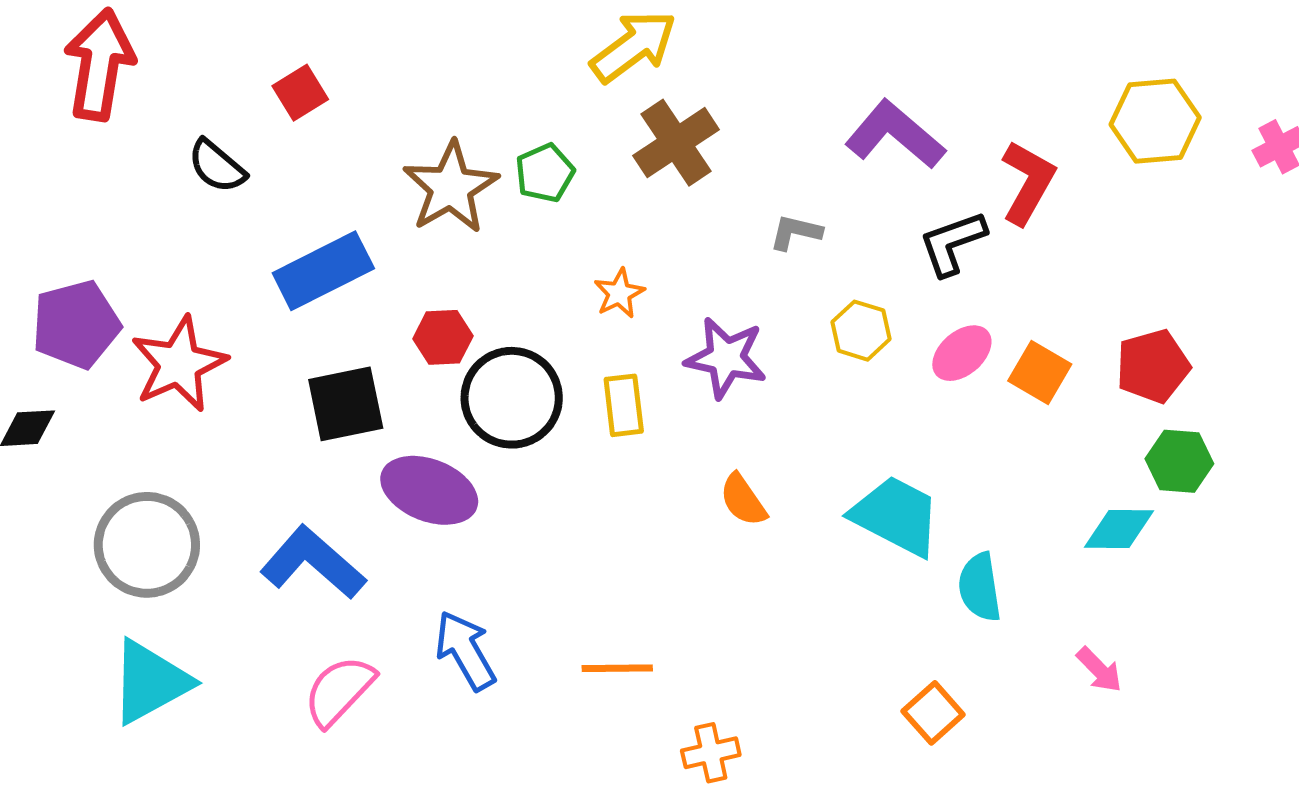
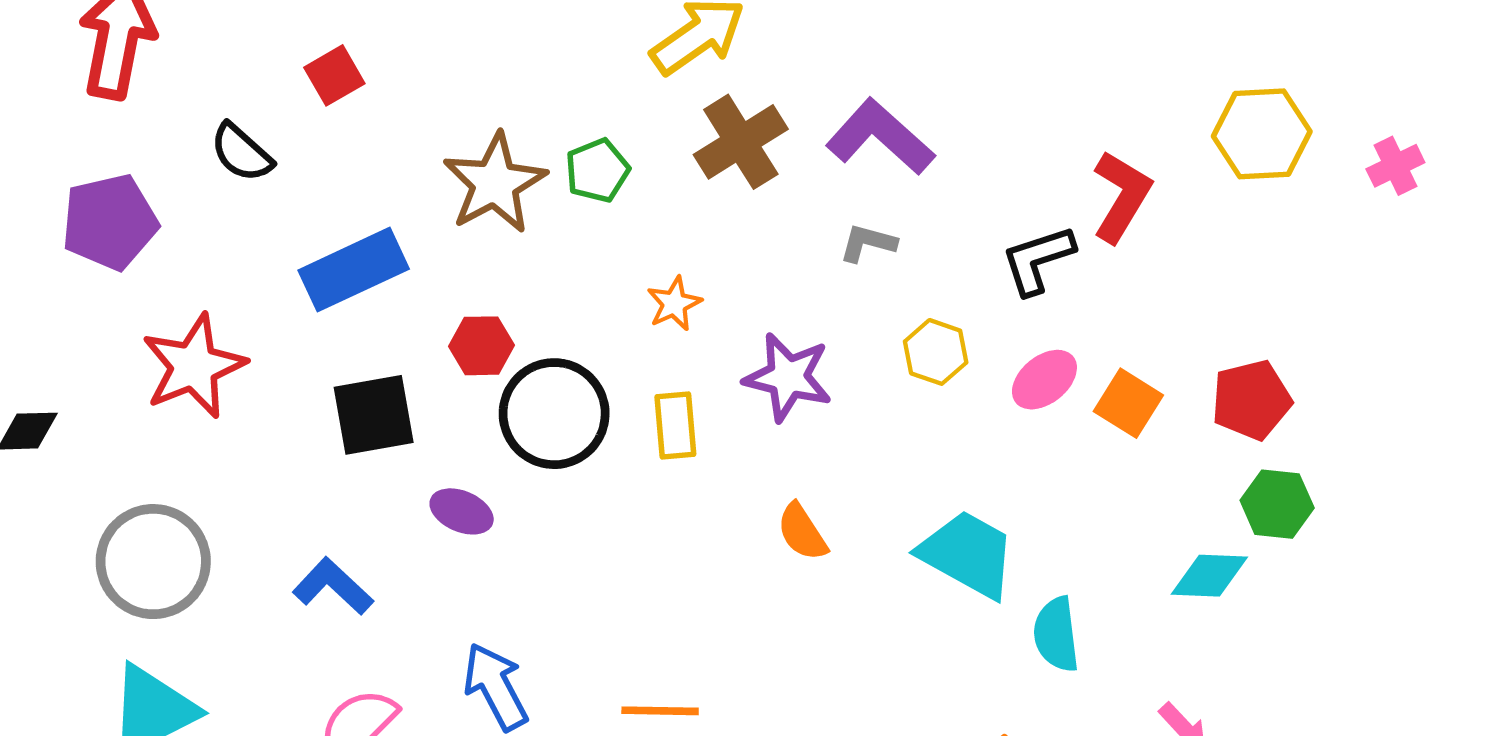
purple L-shape: (895, 135) -> (880, 137), moved
purple pentagon: (76, 324) -> (110, 222), moved
purple ellipse: (429, 490) -> (462, 511), size x0.6
blue L-shape: (313, 563) -> (333, 586), size x0.7

